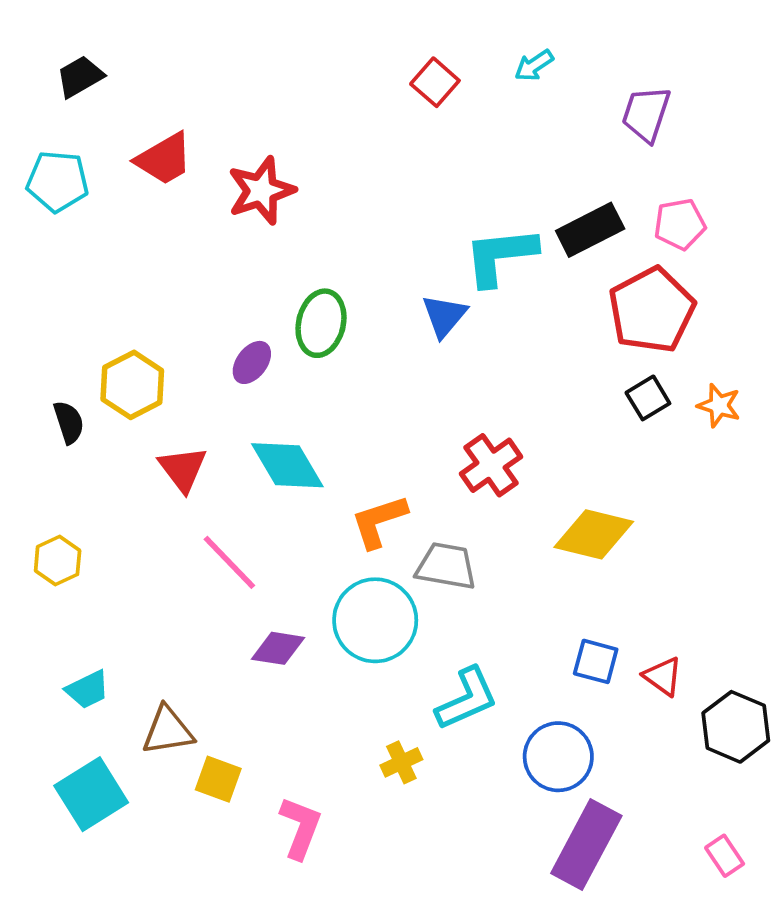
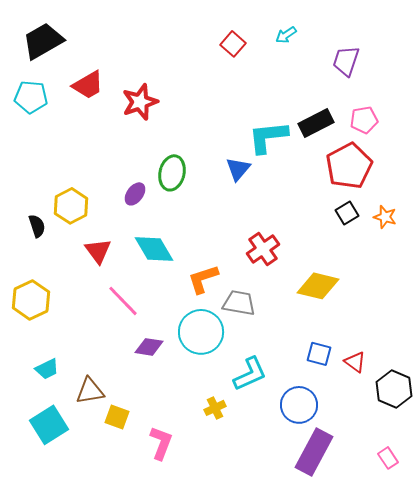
black trapezoid: (80, 77) -> (43, 41), size x1.6
yellow hexagon: (58, 561) -> (31, 300), size x1.5

